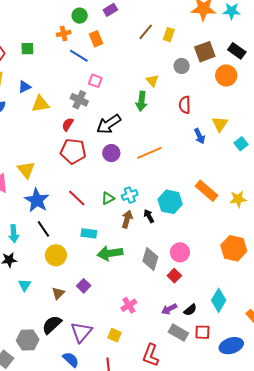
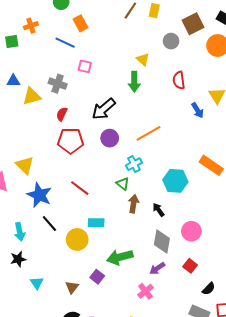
orange cross: (64, 34) -> (31, 26), moved
blue triangle: (24, 87) -> (13, 81), turned 32
gray cross: (79, 100) -> (58, 84), moved
cyan cross: (130, 195) -> (134, 164), moved
green triangle: (108, 198) -> (123, 184), moved, turned -48
black arrow: (149, 216) -> (159, 210), moved
green arrow: (110, 253) -> (120, 257), moved
yellow circle: (56, 255) -> (77, 239), moved
red square: (174, 276) -> (190, 266), moved
purple arrow: (169, 309) -> (157, 268), moved

